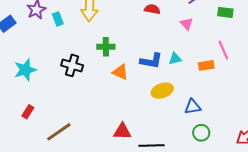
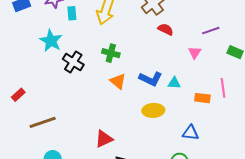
cyan star: (25, 70) -> (51, 41), moved, turned 30
blue triangle: (193, 107) -> (191, 133), moved
red triangle: (122, 131) -> (104, 139), turned -42

